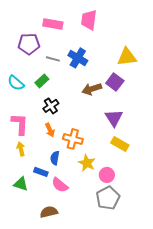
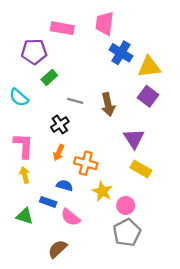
blue cross: (78, 58) -> (121, 53), moved
gray line: (53, 59) -> (75, 101), moved
green rectangle: (42, 81) -> (49, 77), moved
purple square: (115, 82) -> (148, 96), moved
brown arrow: (92, 89) -> (108, 104), turned -84
orange arrow: (50, 130) -> (59, 153), turned 48
blue semicircle: (55, 158) -> (65, 186), turned 96
brown semicircle: (49, 212) -> (58, 249), turned -30

